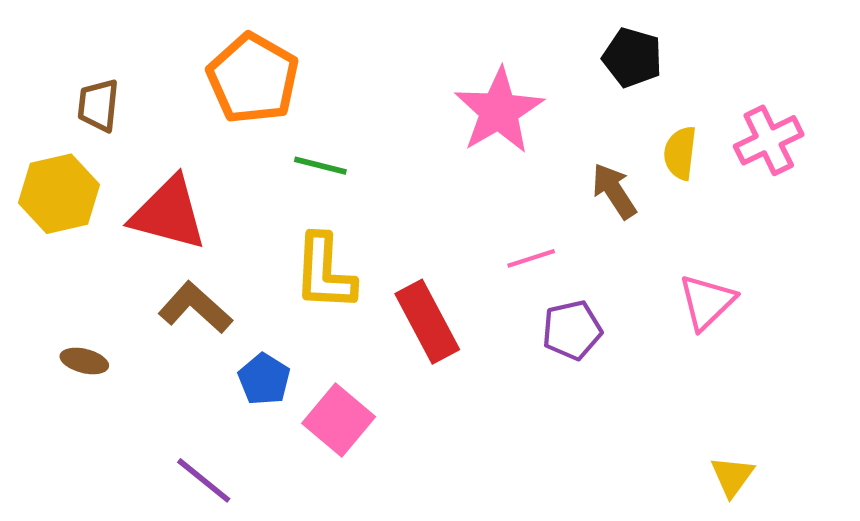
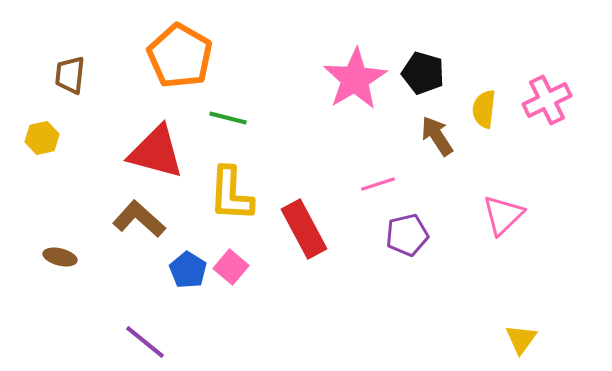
black pentagon: (632, 57) -> (423, 73), moved
yellow hexagon: (59, 194) -> (42, 138), size x0.6
red triangle: (169, 213) -> (156, 152), moved
pink square: (339, 420) -> (231, 267), moved, size x0.7

